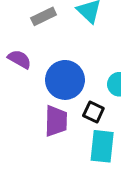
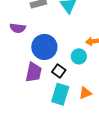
purple semicircle: (19, 59) -> (18, 28), turned 147

